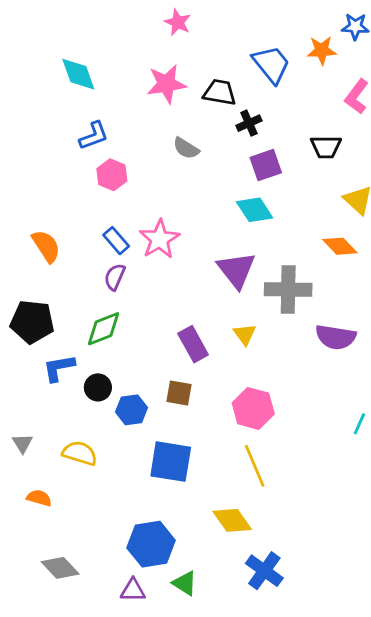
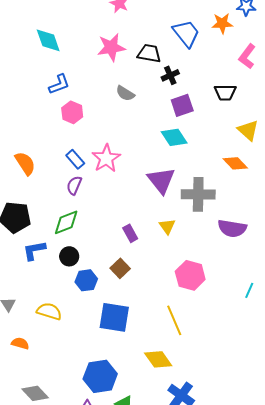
purple rectangle: (193, 344) -> (130, 233), size x0.7
black circle: (98, 387) -> (69, 256), moved
brown square: (179, 393) -> (120, 268), turned 36
pink hexagon: (253, 408) -> (190, 275), moved

